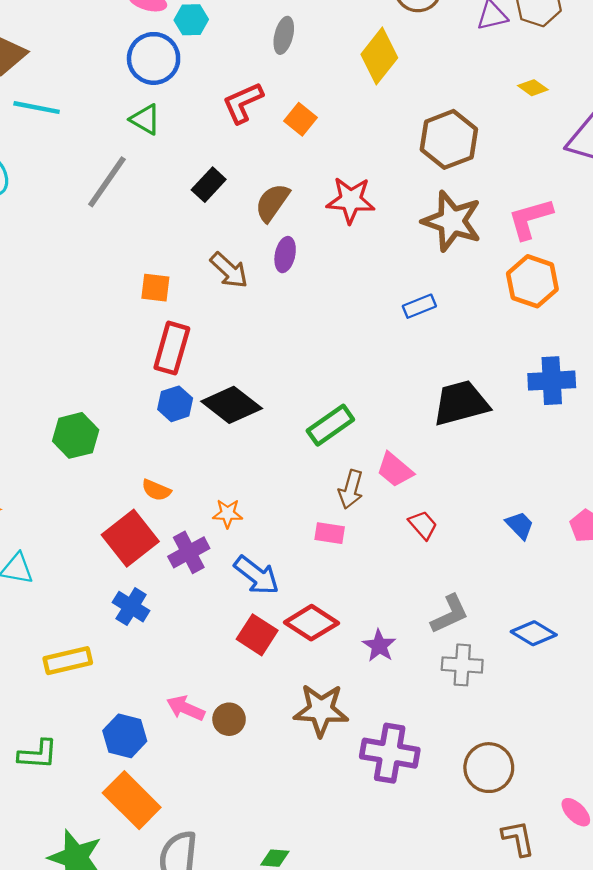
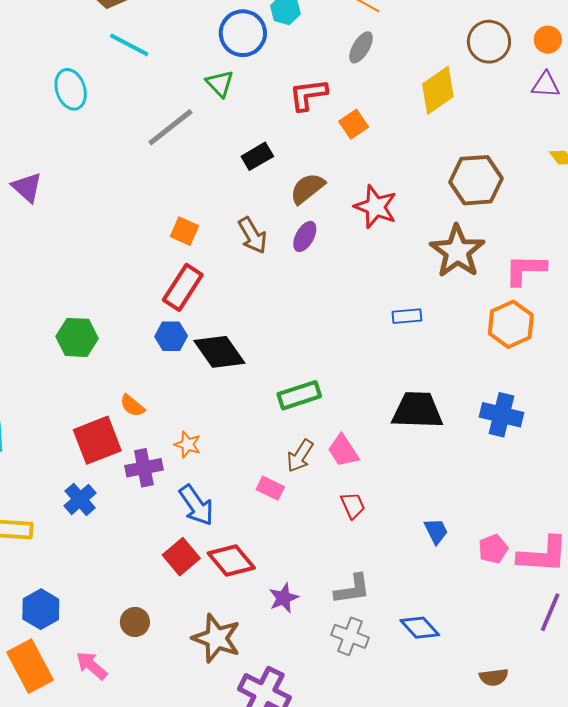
pink arrow: (186, 708) -> (92, 666), moved

